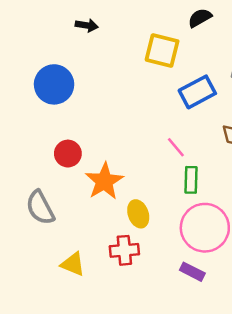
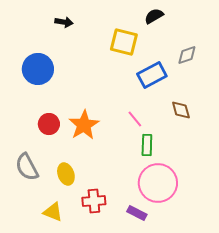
orange star: (104, 181) -> (84, 125), moved
yellow ellipse: (138, 214) -> (66, 174), moved
purple rectangle: (192, 272) -> (137, 213), moved

